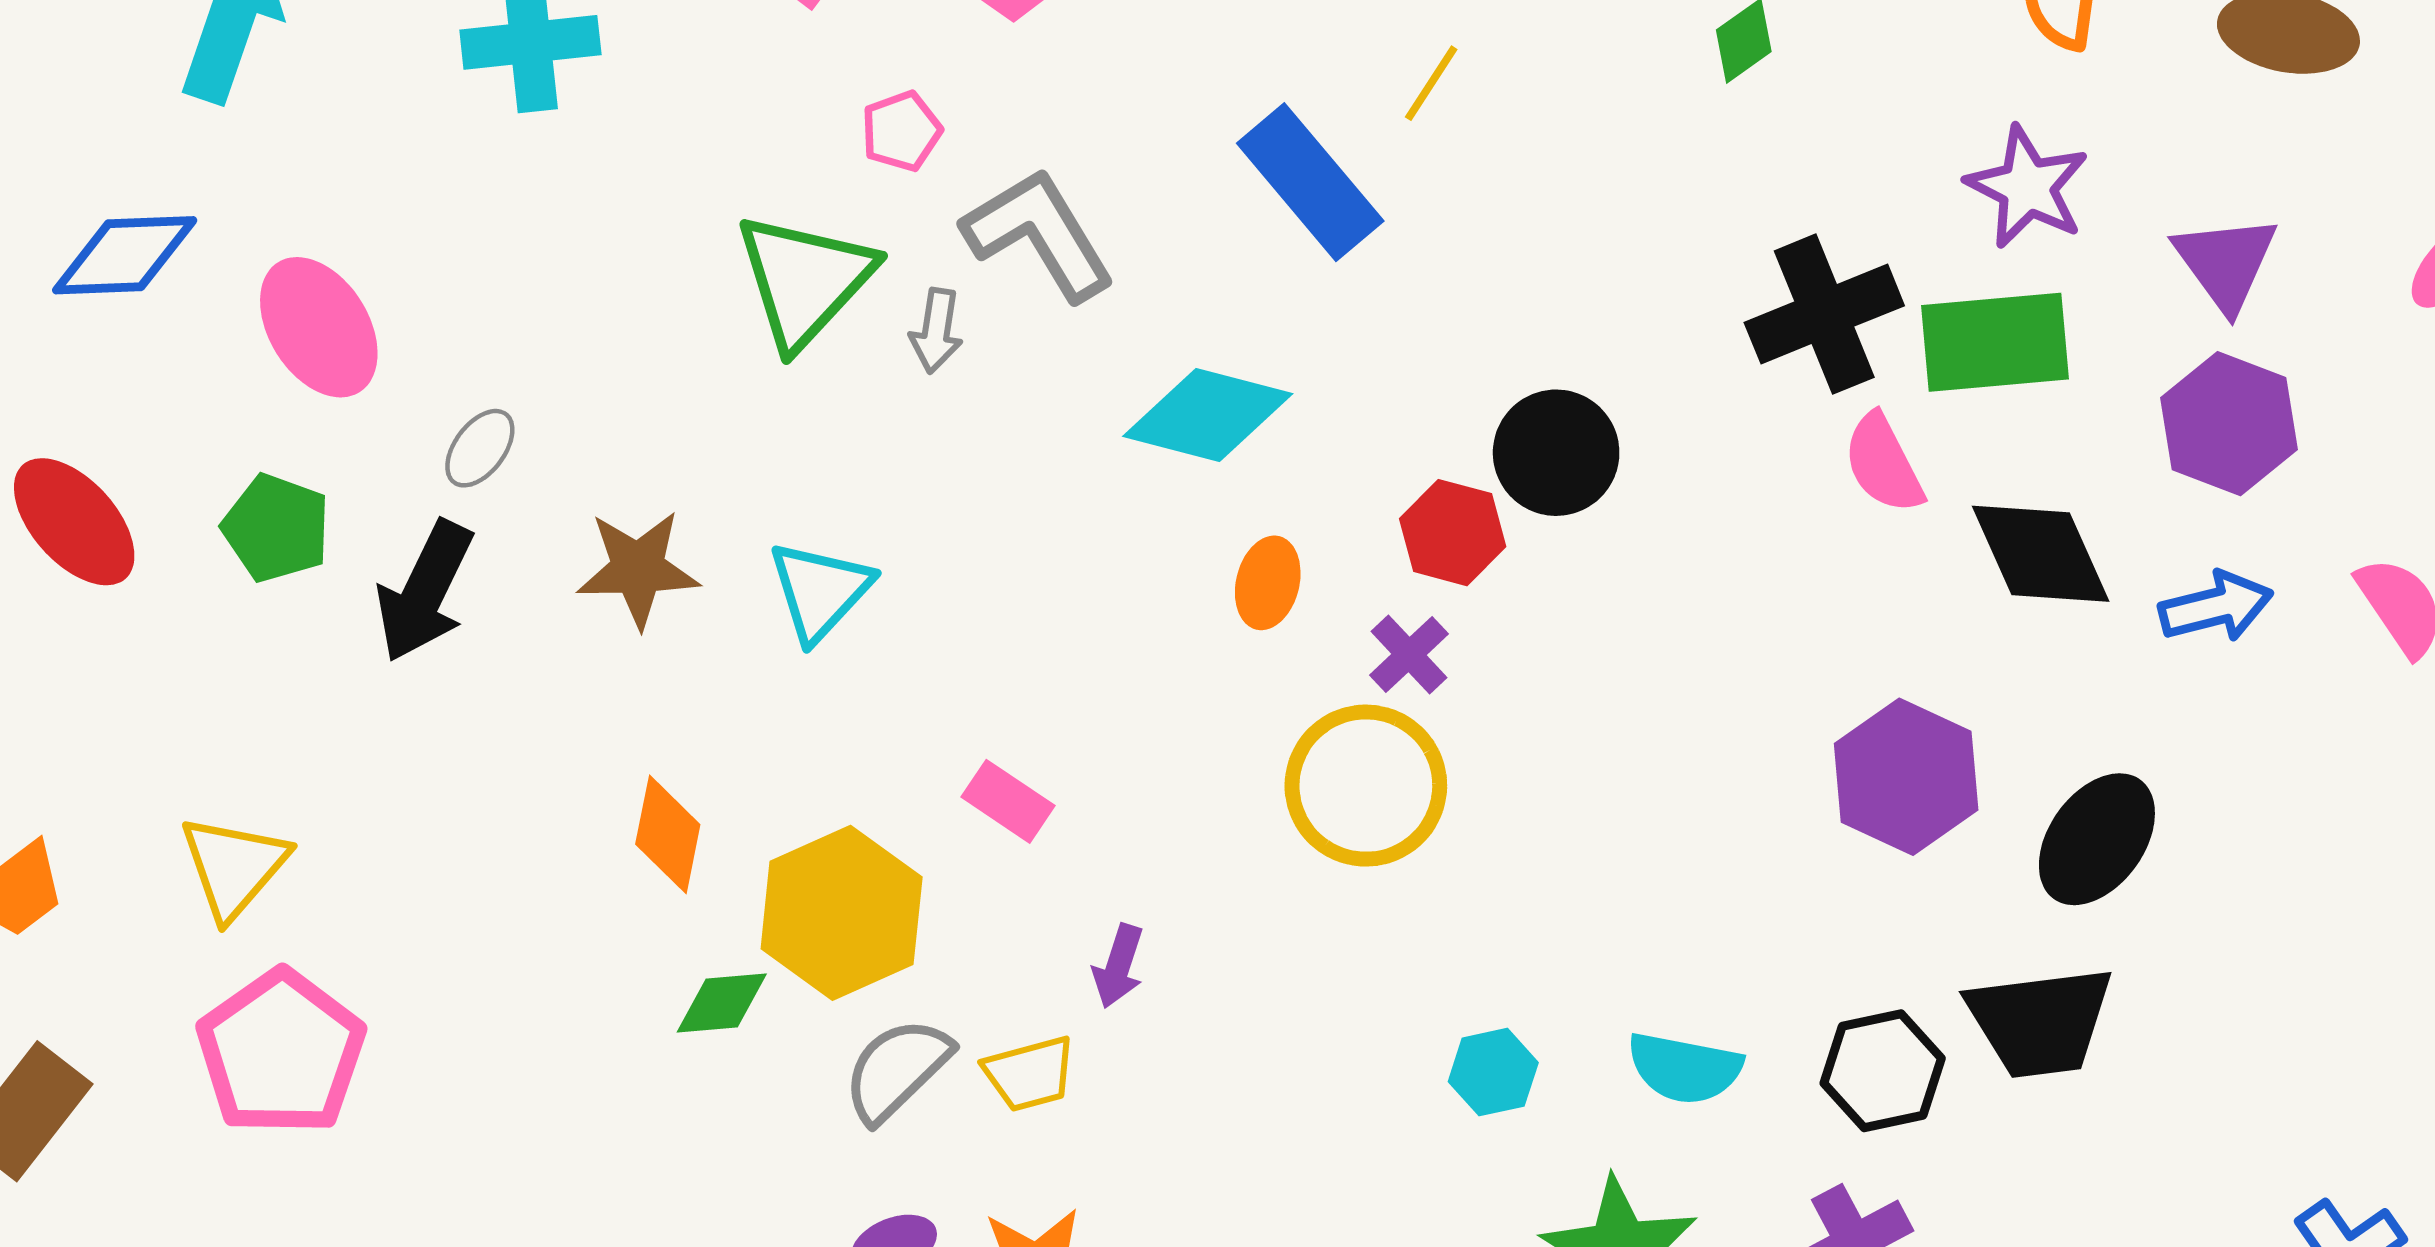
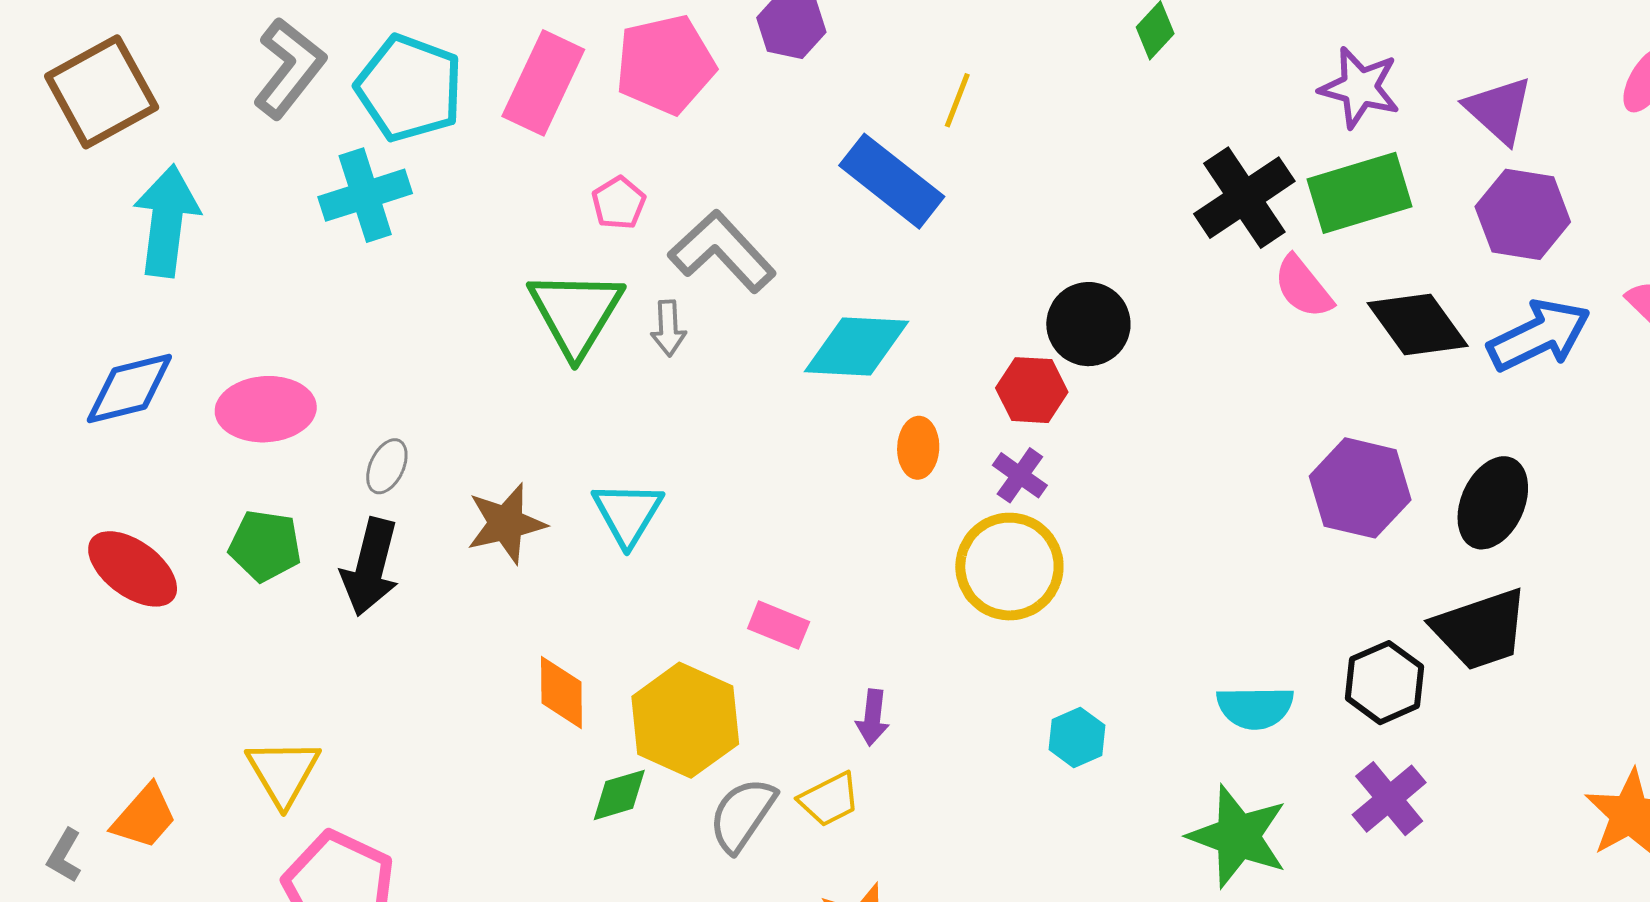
pink ellipse: (319, 327) -> (266, 409), turned -50
blue arrow: (2216, 607) -> (1539, 335), size x1.4
cyan hexagon: (1493, 1072) -> (1077, 737), moved

